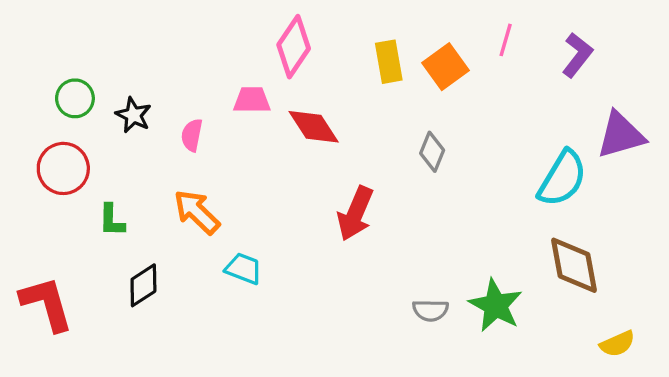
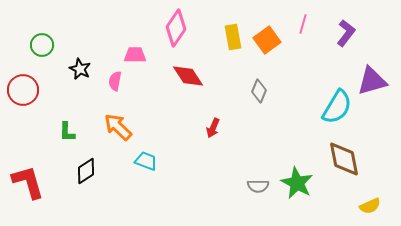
green circle: (75, 98) -> (42, 45), moved
pink trapezoid: (252, 100) -> (135, 55), moved
red circle: (63, 168) -> (23, 90), moved
red arrow: (355, 214) -> (213, 128), size x0.6

